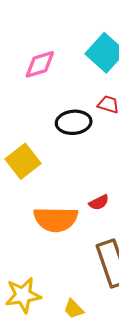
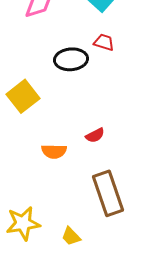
orange semicircle: (56, 219) -> (54, 151), size x0.6

